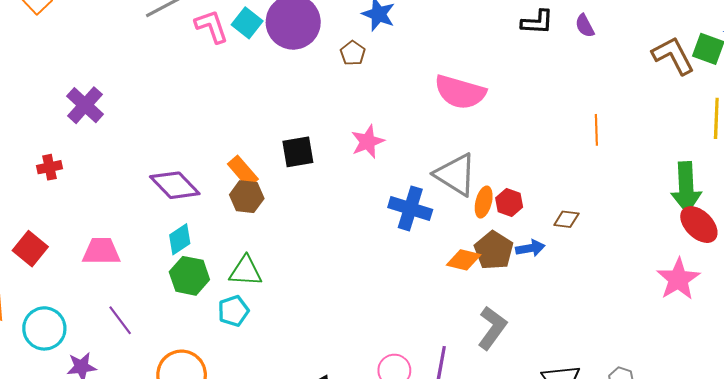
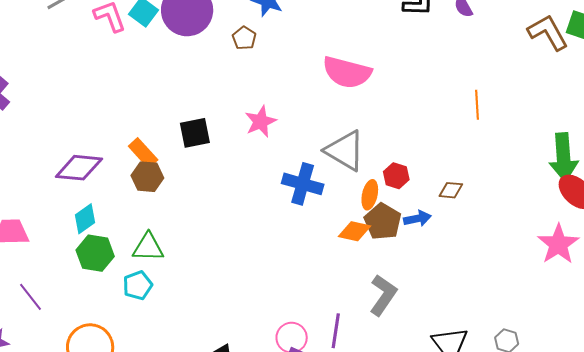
purple diamond: (175, 185) -> (79, 168), turned -39
orange ellipse: (484, 202) -> (370, 195), moved

